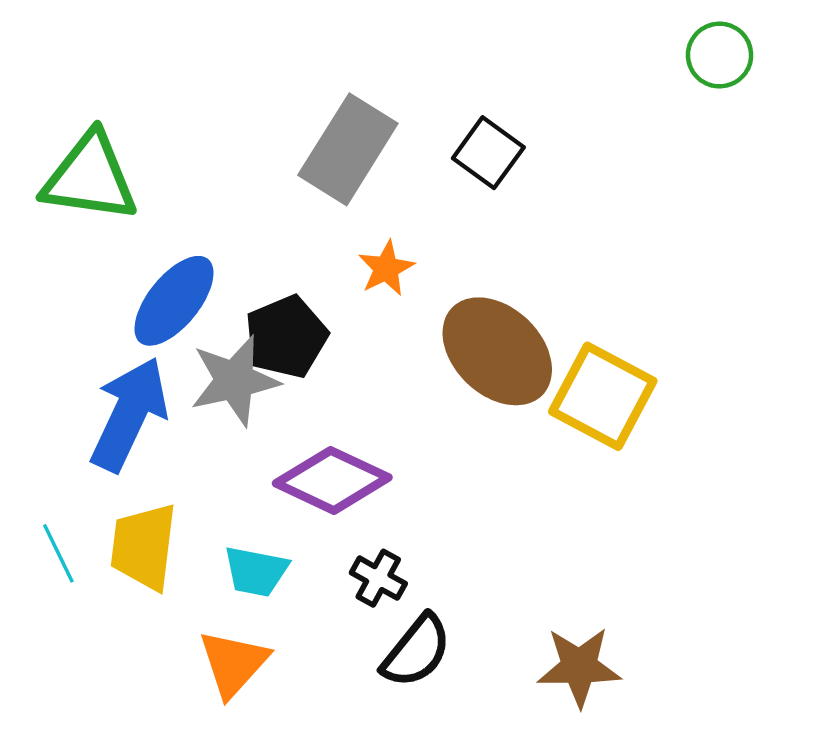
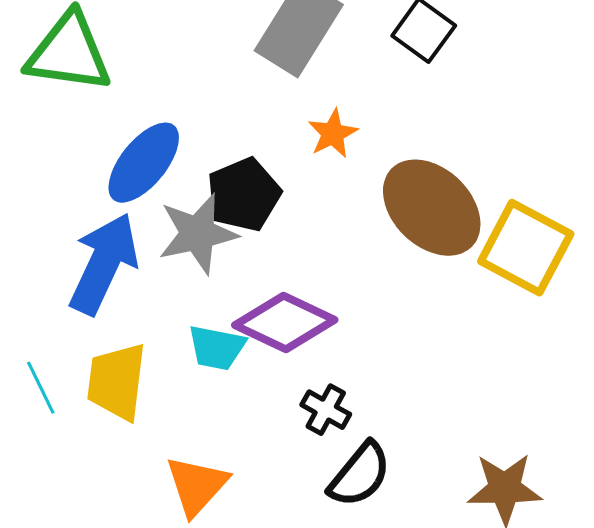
cyan trapezoid: (256, 571) -> (217, 348), moved

